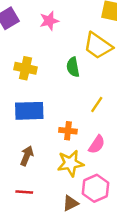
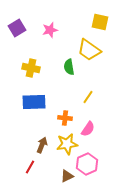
brown arrow: (27, 156) -> (42, 145), moved
red line: (24, 192) -> (30, 167), turned -64

